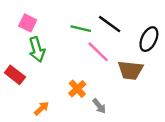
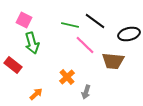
black ellipse: (149, 39) -> (129, 34), turned 50
gray arrow: (99, 106) -> (86, 92), turned 56

